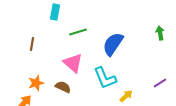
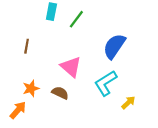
green line: (78, 32) -> (76, 19), moved, turned -36
cyan L-shape: (105, 78) -> (106, 83), turned 80

